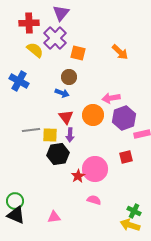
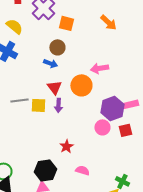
yellow semicircle: (35, 50) -> (14, 26), moved
purple hexagon: (124, 118) -> (112, 108), moved
black hexagon: (58, 154) -> (45, 170), moved
red square: (126, 157) -> (125, 130), moved
pink circle: (95, 169) -> (102, 127), moved, size x0.6

